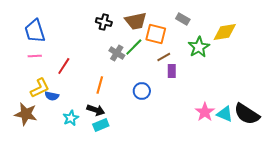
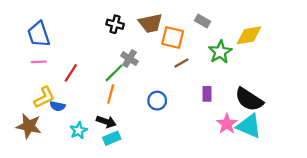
green line: (134, 47) -> (114, 73), moved
purple rectangle: (172, 71) -> (207, 94), moved
cyan triangle: (225, 114) -> (249, 126), size x1.4
black semicircle: (247, 114) -> (249, 99), moved

